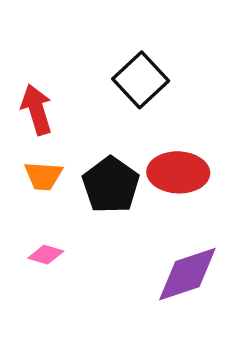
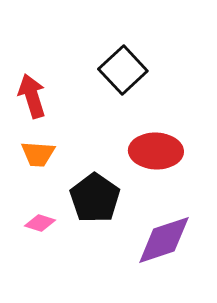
black pentagon: (111, 185) -> (95, 198), moved

